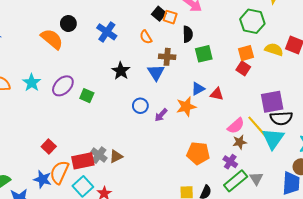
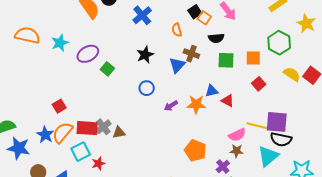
black semicircle: (188, 34) -> (216, 38), turned 70
orange square: (246, 53) -> (253, 58), moved
blue circle: (140, 106) -> (147, 88), moved
yellow line: (257, 126) -> (258, 126), moved, turned -50

